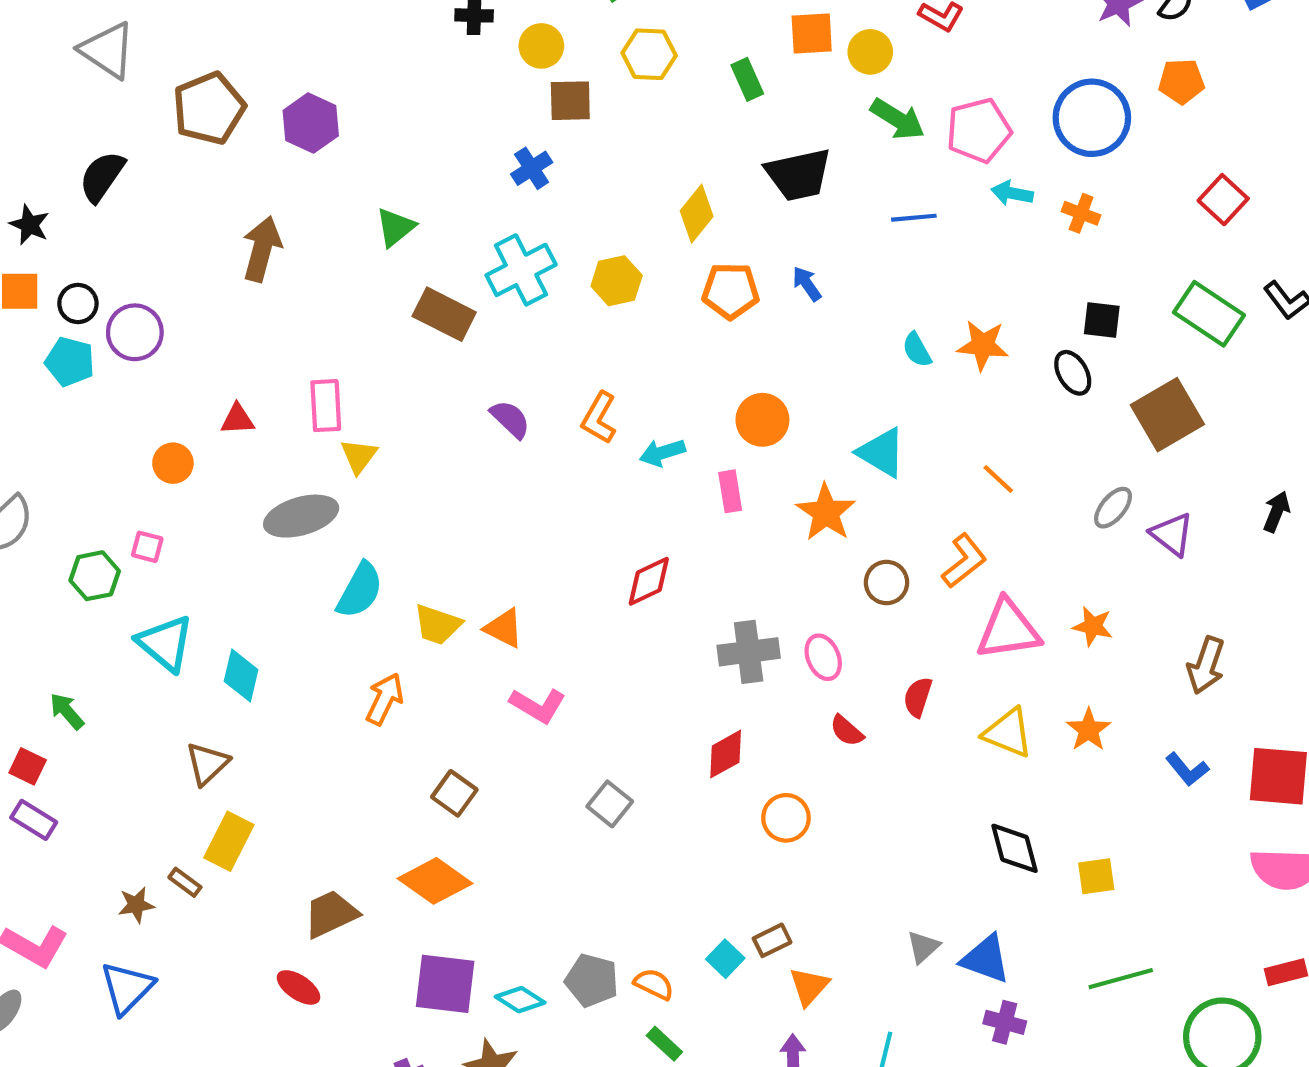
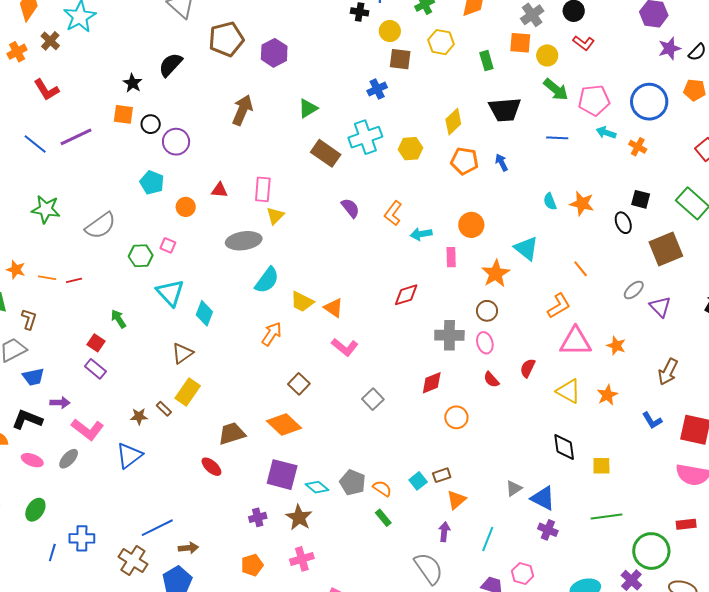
cyan pentagon: (70, 362) -> (152, 183), moved
brown circle: (886, 582) -> (487, 311), moved

